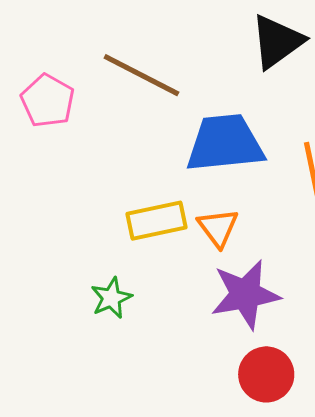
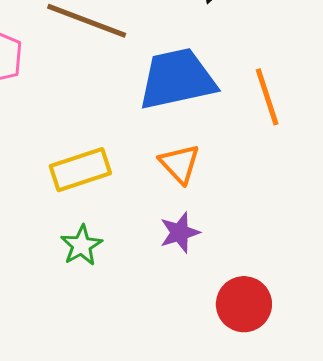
yellow rectangle: (157, 221) -> (80, 170), moved
purple star: (245, 294) -> (180, 233), moved, size x0.6

